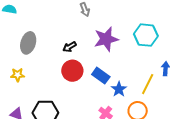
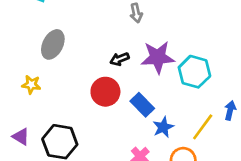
cyan hexagon: (146, 35) -> (194, 72), moved
black arrow: (70, 47) -> (119, 59), moved

